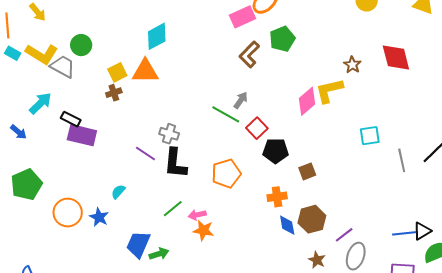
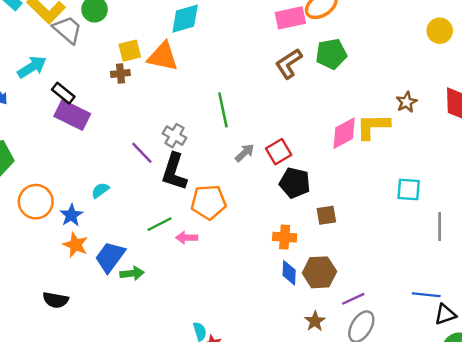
gray arrow: (241, 100) -> (245, 153), moved
green line: (226, 114) -> (223, 110), moved, turned 36
orange pentagon: (226, 174) -> (209, 202), moved
orange star: (203, 230) -> (76, 245), moved
blue line: (404, 233) -> (426, 295), moved

